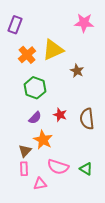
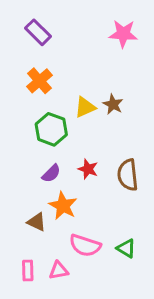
purple rectangle: (15, 25) -> (38, 32), moved, turned -66
yellow triangle: (53, 50) -> (85, 107), moved, size x0.7
brown triangle: (25, 151) -> (37, 222), turned -48
pink rectangle: (24, 169) -> (28, 270), moved

